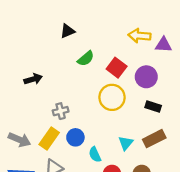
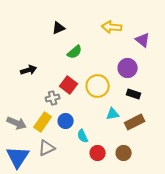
yellow arrow: (139, 36) -> (112, 27), moved
purple triangle: (163, 45) -> (143, 40), turned 35
red square: (117, 68) -> (69, 85), moved
cyan triangle: (126, 143) -> (113, 114), moved, turned 40

